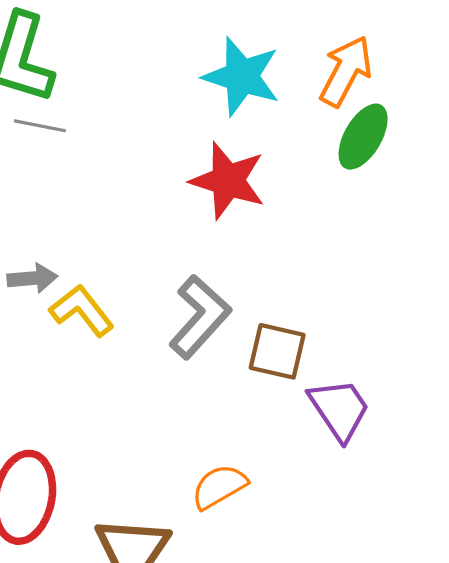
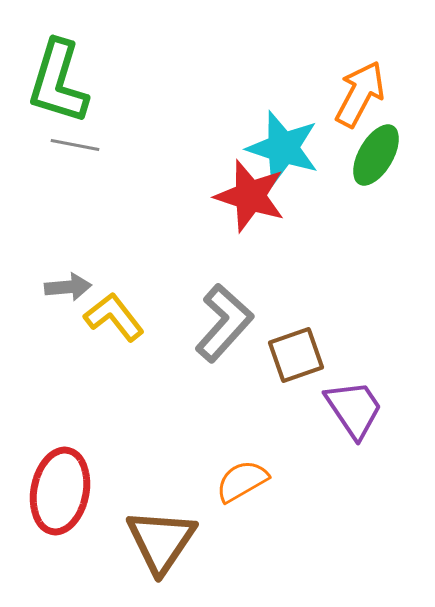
cyan star: (242, 76) -> (283, 148), moved
brown square: (277, 351) -> (296, 355), turned -32

